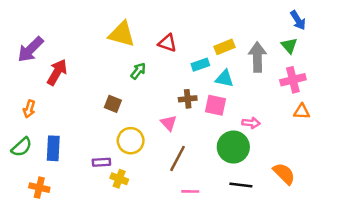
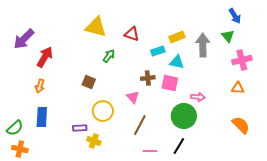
pink cross: (293, 80) -> (242, 60), moved
orange arrow: (29, 109) -> (40, 86), moved
green semicircle: (22, 147) -> (15, 128), moved
orange semicircle: (284, 174) -> (241, 125), moved
black line: (241, 185) -> (179, 146), moved, turned -66
orange cross: (39, 188) -> (20, 149), moved

